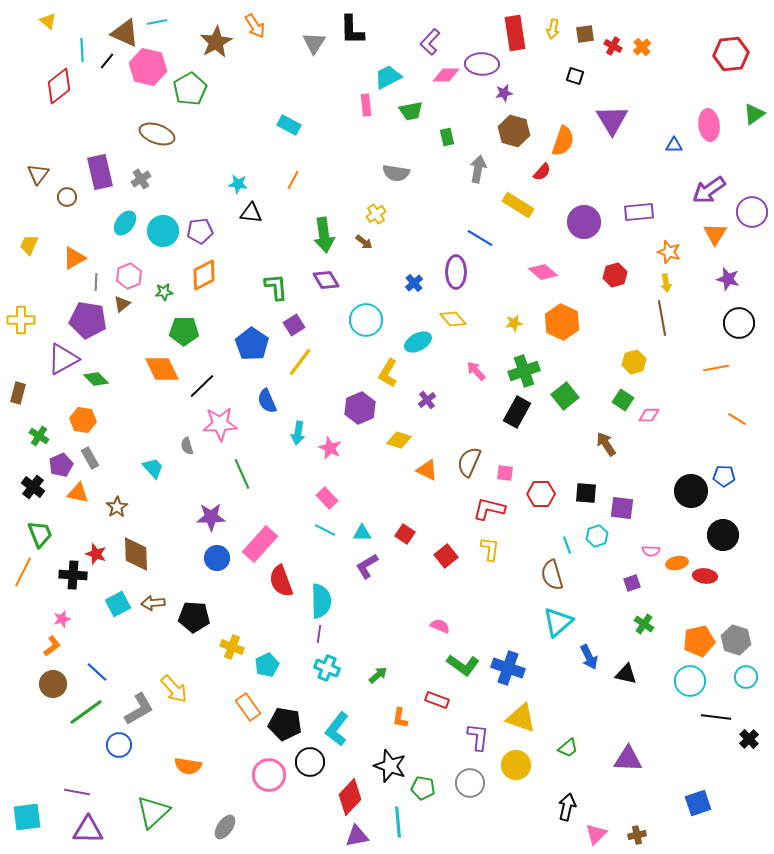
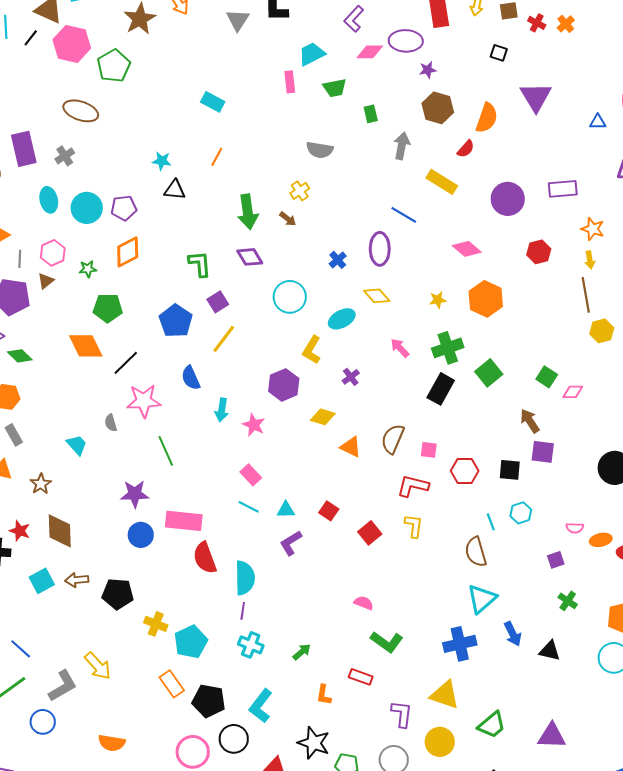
cyan ellipse: (125, 223) -> (49, 200), turned -50
yellow hexagon: (634, 362) -> (602, 331), moved
purple square: (622, 508) -> (543, 452), moved
pink rectangle: (260, 544) -> (184, 521), turned 54
cyan pentagon: (267, 665) -> (191, 642), size x1.4
blue cross: (508, 668) -> (460, 644), moved, turned -32
green trapezoid: (568, 748) -> (492, 725), size x1.4

